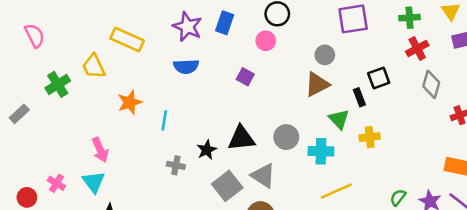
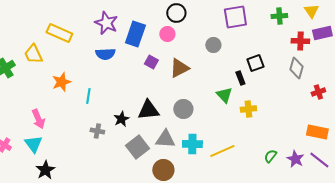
blue rectangle: (225, 23) -> (135, 34), moved, size x1.4
red cross: (417, 48) -> (300, 41), moved, turned 30
brown triangle: (317, 84) -> (179, 68), moved
cyan cross: (321, 151) -> (192, 144), moved
gray triangle: (263, 176) -> (165, 139), turned -30

